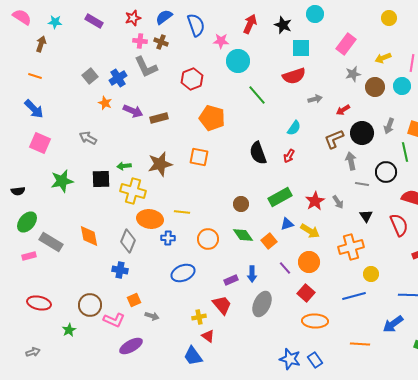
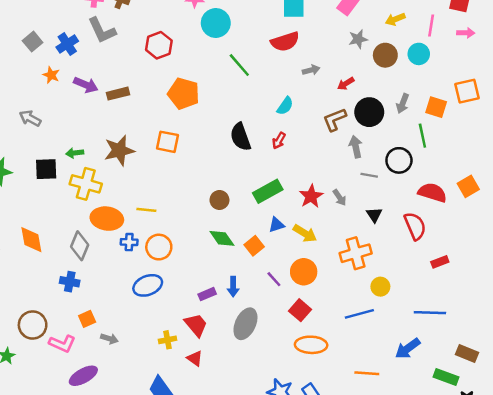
orange circle: (208, 239) -> (159, 247), moved
red triangle: (208, 336) -> (195, 358), moved

